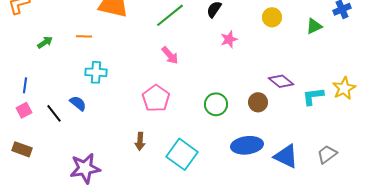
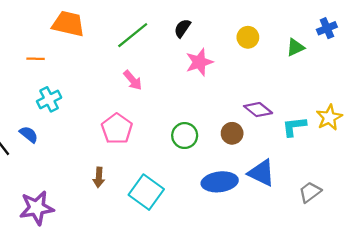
pink star: (229, 39) -> (199, 62), size x1.4
cyan cross: (96, 72) -> (49, 99), turned -30
blue triangle: (286, 156) -> (261, 173), moved

